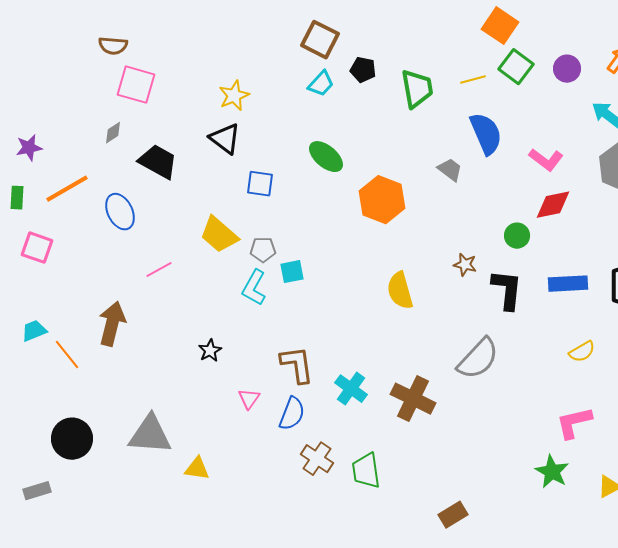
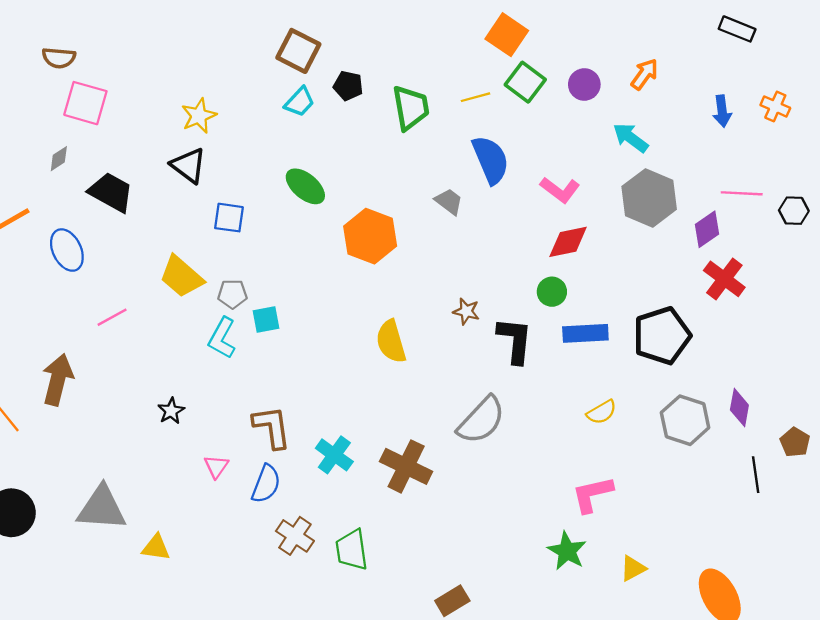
green circle: (517, 236) -> (552, 292), moved

